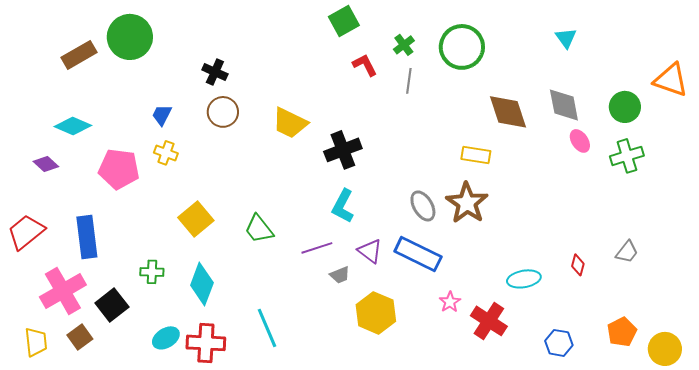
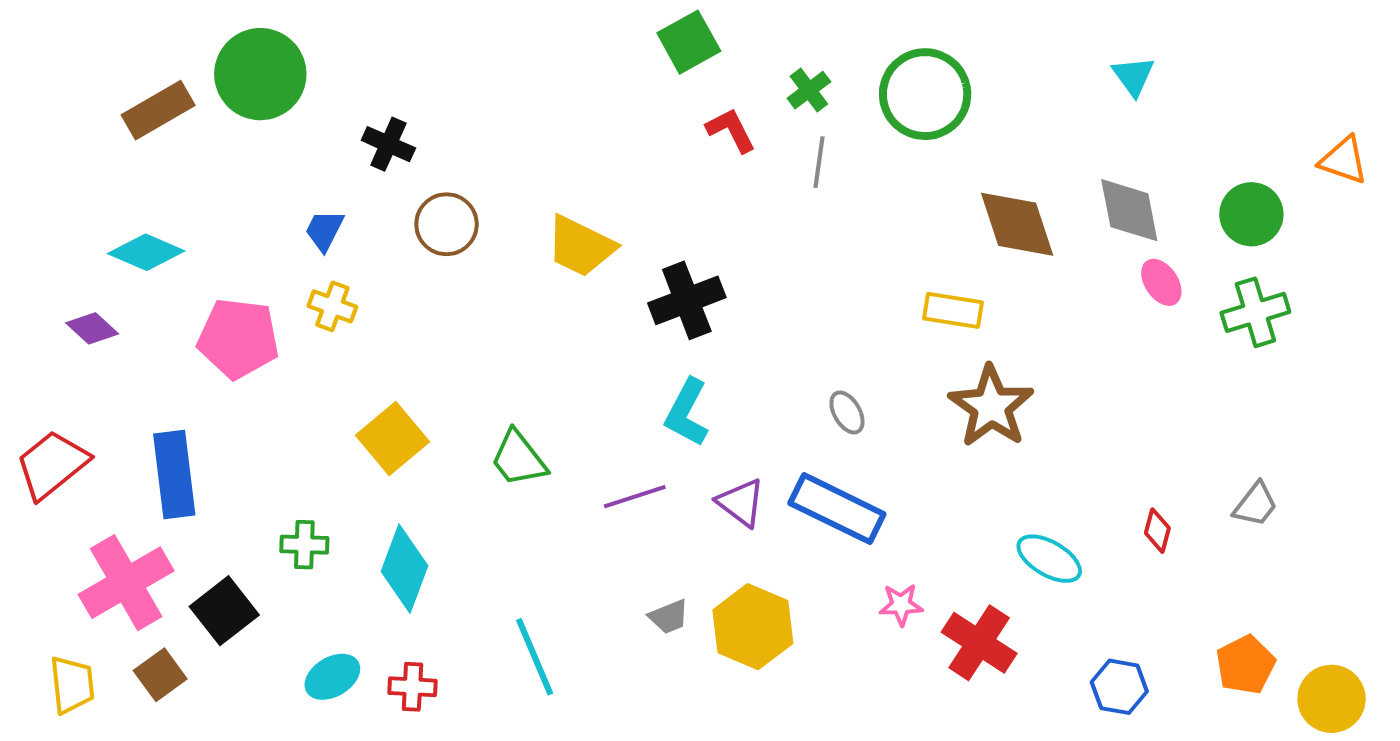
black cross: (215, 72) -> (388, 144), moved
orange triangle: (671, 80) -> (1344, 160), size x0.7
brown star: (467, 203) -> (991, 406), moved
gray ellipse: (423, 206) -> (847, 412), size x0.7
gray trapezoid: (340, 275) -> (669, 617), moved
cyan ellipse: (524, 279) -> (1049, 559), turned 40
pink star: (450, 302) -> (901, 605), turned 30
red cross: (206, 343) -> (412, 687), size x0.6

